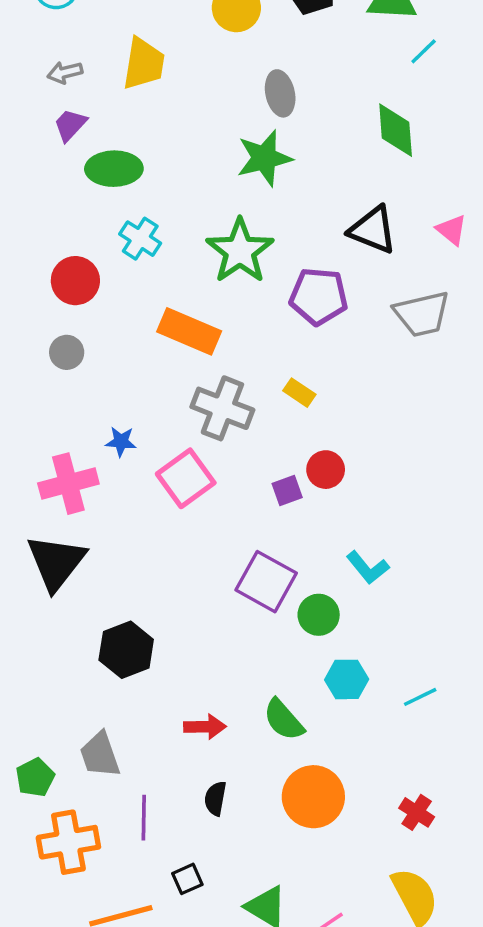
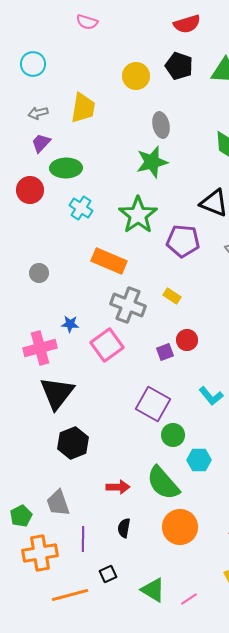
red circle: (75, 281) -> (30, 190), moved
black triangle: (56, 562) -> (57, 393), moved
green circle: (319, 615) -> (173, 435), moved
green semicircle: (284, 720) -> (163, 483), size x1.4

